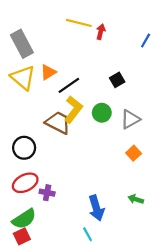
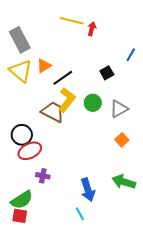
blue line: (146, 40) -> (131, 55), moved
red ellipse: (25, 183) -> (30, 151), moved
green arrow: (136, 199) -> (124, 182), size x1.6
red square: (22, 236) -> (20, 216), turned 35

